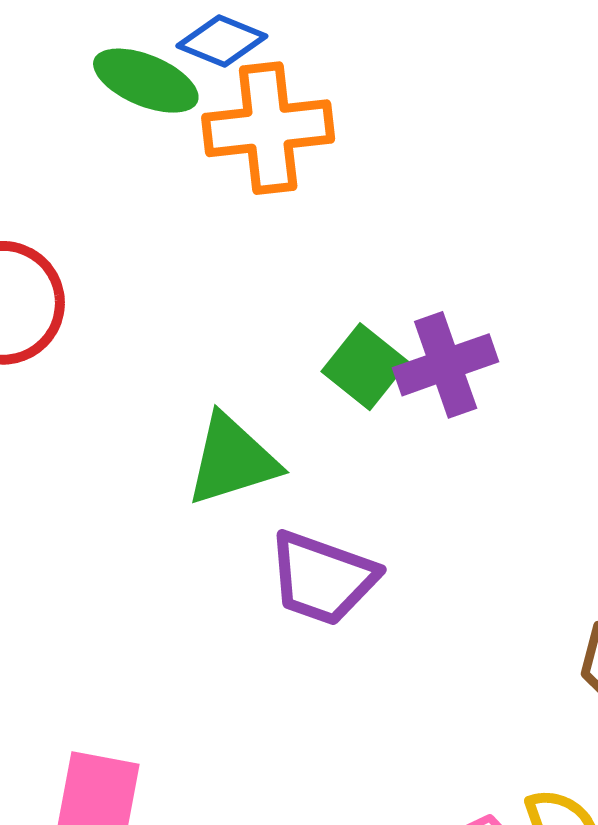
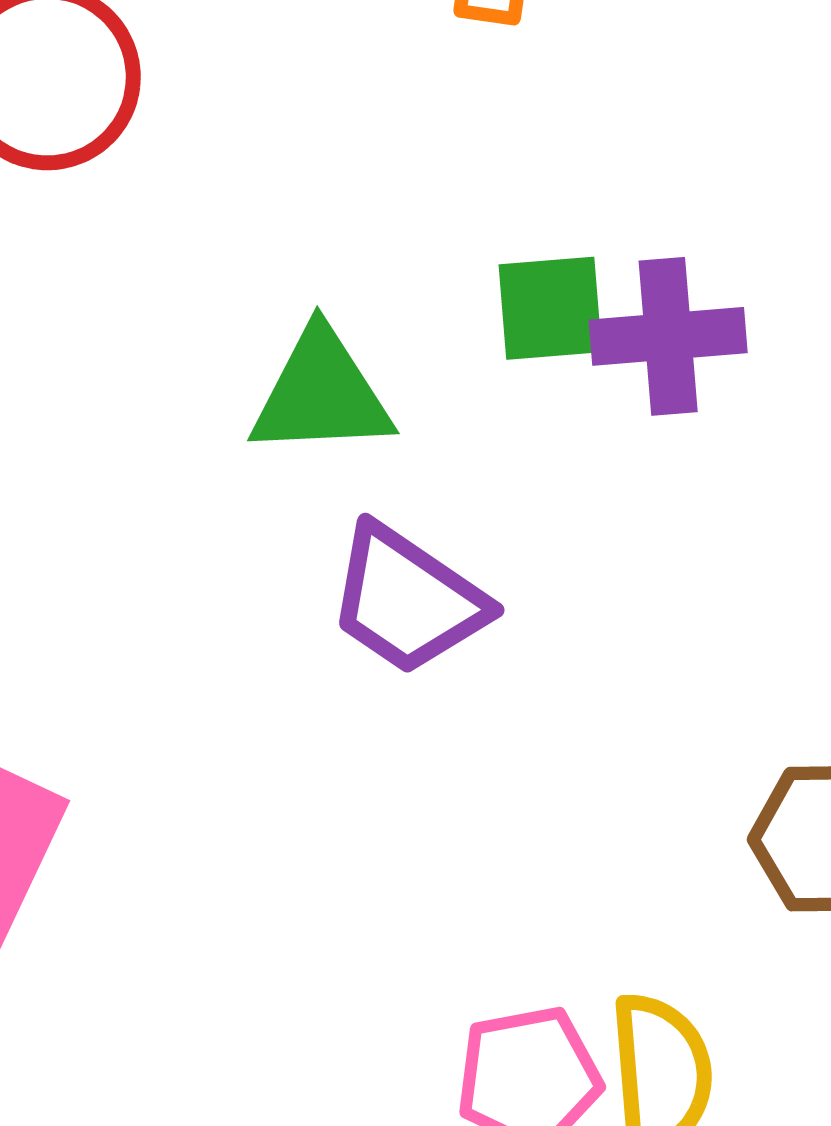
green square: (365, 367) -> (550, 308), turned 32

